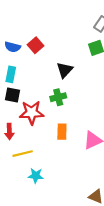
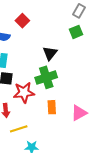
red square: (35, 45) -> (22, 21), moved
green cross: (58, 97) -> (46, 77), size x1.5

